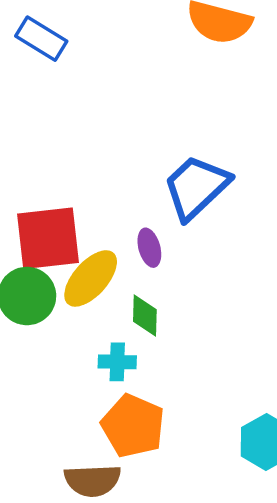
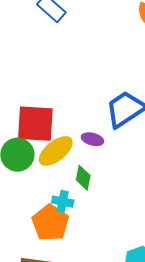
purple ellipse: (149, 248) -> (93, 139), turned -70
orange pentagon: (133, 426) -> (50, 223), moved

